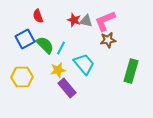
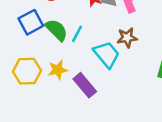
brown star: (108, 40) -> (127, 38), moved
yellow star: (58, 70) -> (58, 70), moved

